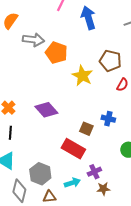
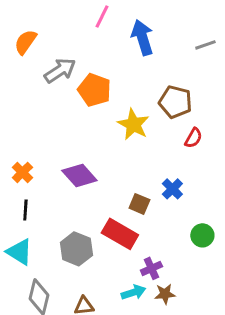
gray arrow: (33, 40) -> (60, 70), turned -40
blue cross: (108, 119) -> (172, 189), turned 32
gray hexagon: (40, 174) -> (76, 249), moved
cyan arrow: (72, 183) -> (133, 292), moved

